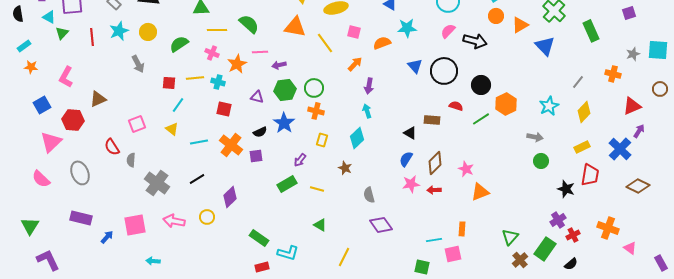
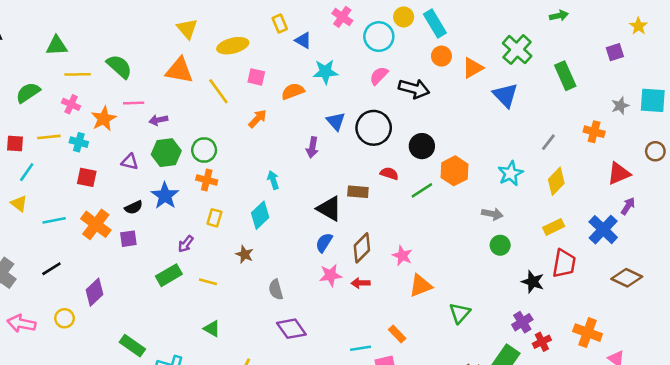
purple arrow: (369, 86) -> (312, 147), moved
black triangle: (410, 133) -> (329, 209), size x1.5
orange rectangle: (462, 229) -> (397, 334), turned -48
green triangle: (510, 237) -> (460, 313), moved

